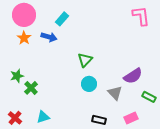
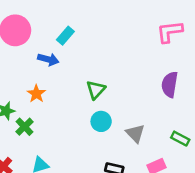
pink L-shape: (141, 16) -> (170, 32), turned -90
orange star: (24, 38) -> (36, 94), moved
purple semicircle: (133, 76) -> (170, 84), moved, turned 132

